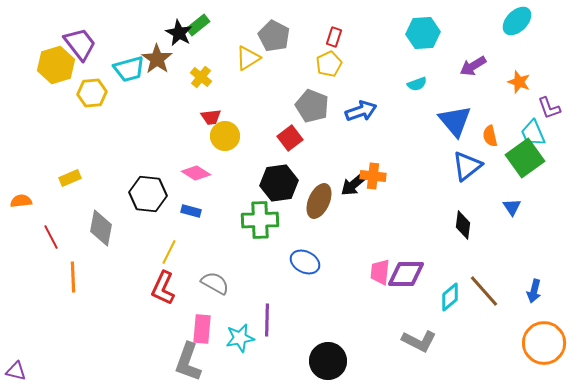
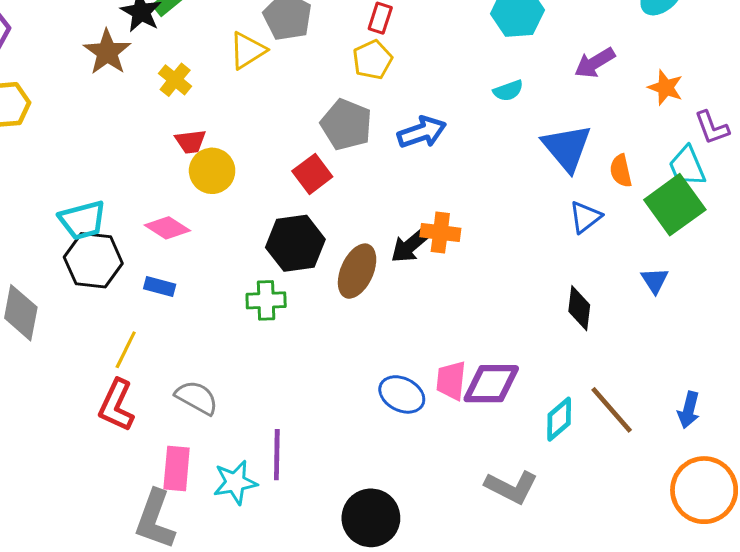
cyan trapezoid: (129, 69) -> (82, 220), moved
blue triangle: (467, 166) -> (585, 217), size x0.7
green cross: (260, 220) -> (266, 300), size x0.7
blue ellipse: (305, 262) -> (402, 394), moved

